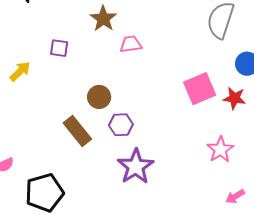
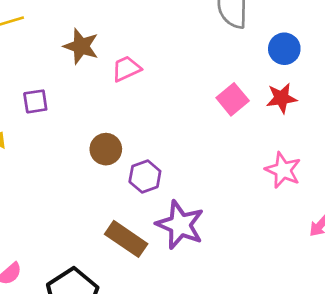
pink square: (200, 89) -> (233, 99), size x0.7
brown rectangle: (77, 131) -> (126, 239), moved

